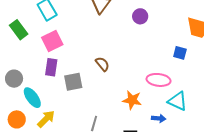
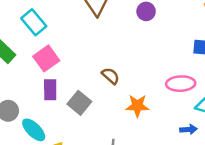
gray square: (73, 82) -> (79, 103), turned -30
orange star: (132, 100) -> (137, 106), moved

